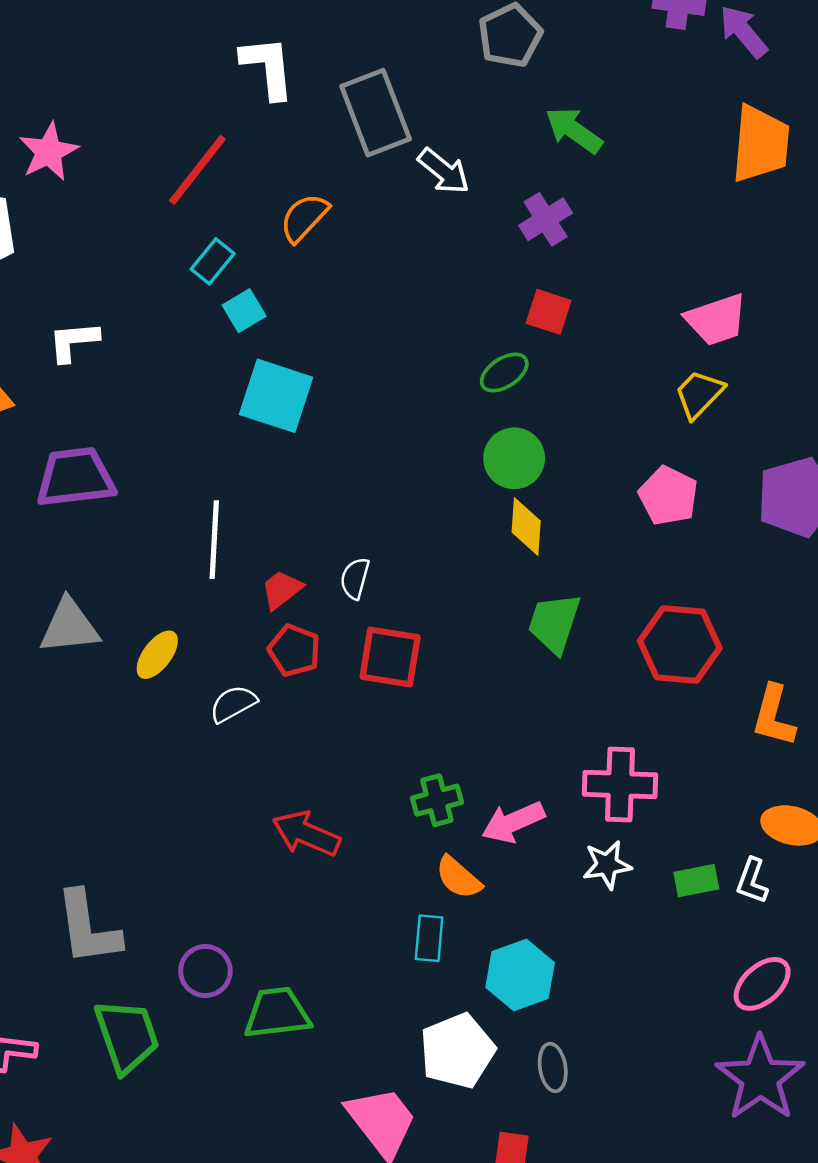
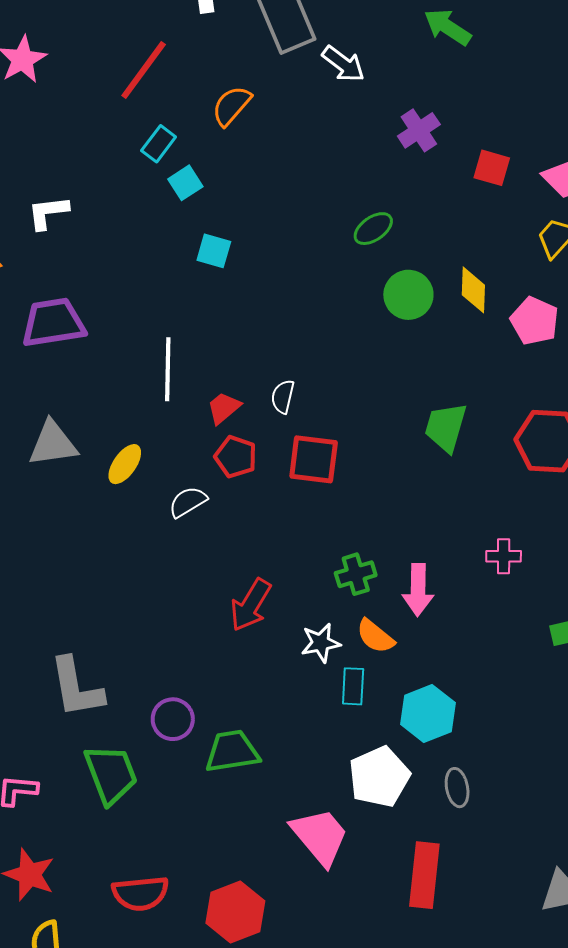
purple cross: (546, 219) -> (419, 130), moved
red square: (549, 312) -> (492, 168), moved
green ellipse: (504, 373) -> (373, 229), moved
cyan square: (276, 396) -> (214, 251), size x0.6
yellow diamond: (526, 527) -> (473, 290), moved
pink cross: (620, 785) -> (504, 556), size x0.6
pink arrow: (513, 822) -> (418, 590), turned -63
red arrow: (306, 834) -> (251, 605), turned -80
white star: (607, 865) -> (321, 643), moved

